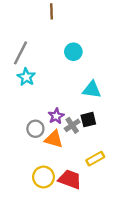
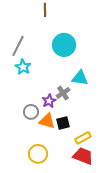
cyan circle: (73, 52) -> (64, 45), size x1.5
black square: (88, 120) -> (63, 123), moved
gray cross: (72, 125) -> (63, 93), moved
red trapezoid: (70, 179) -> (83, 156), moved

